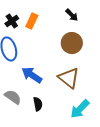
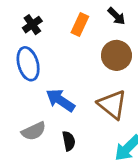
orange rectangle: (32, 21) -> (80, 25), moved
gray semicircle: (13, 97) -> (34, 131), turned 120

